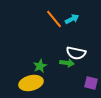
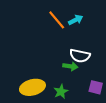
green star: (40, 66) -> (61, 92), moved

